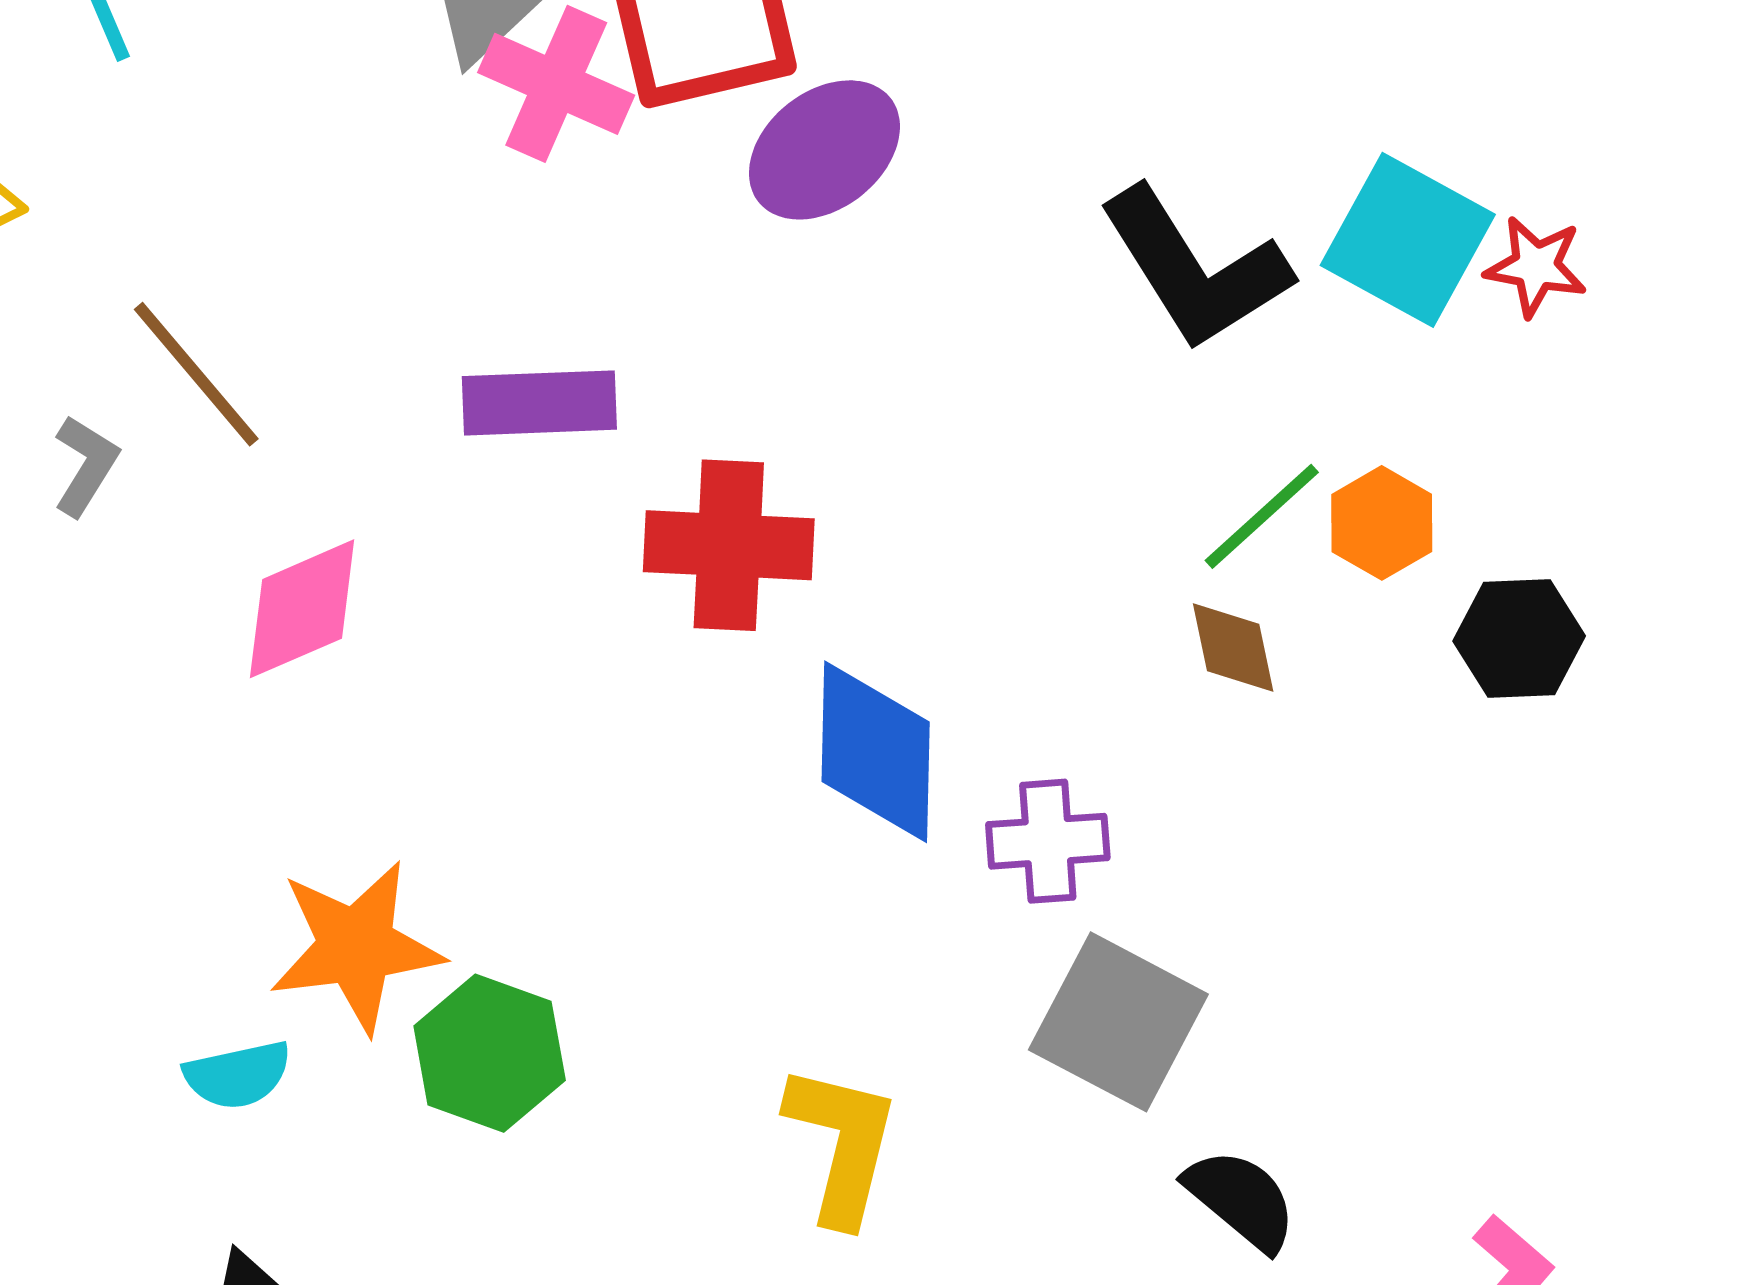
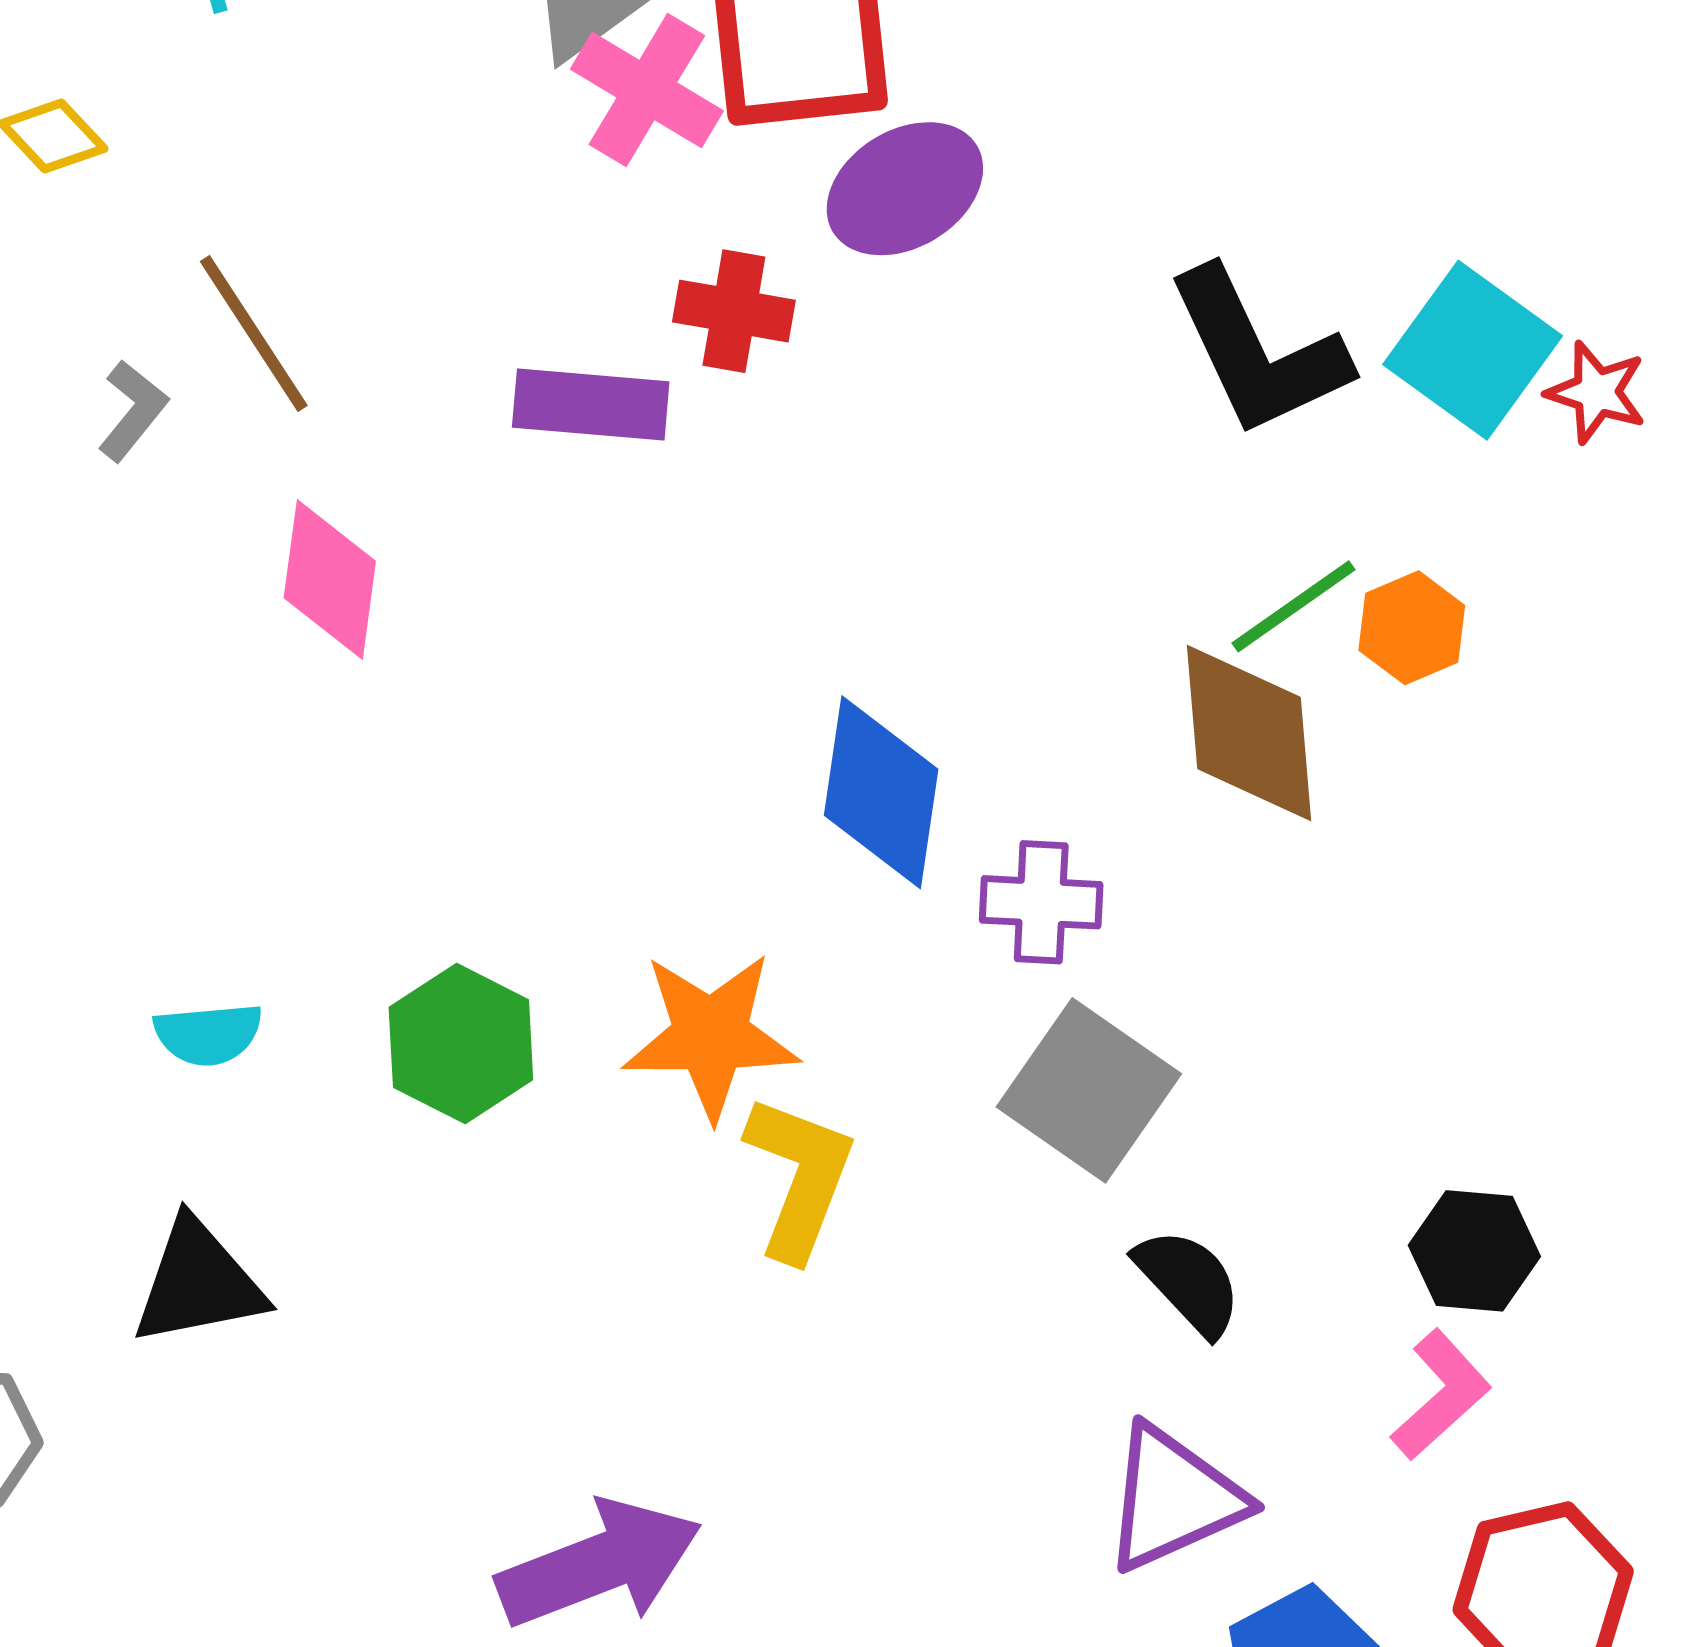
red cross: (729, 545) -> (734, 311), moved, size x0.7
pink diamond: (302, 609) -> (330, 579), turned -66
black hexagon: (1519, 639) -> (1474, 1251), moved
brown diamond: (1233, 648) -> (1249, 733), size x1.8
orange star: (356, 947) -> (711, 1036), moved

